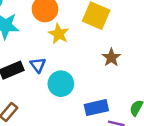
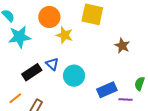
brown star: (111, 57) -> (122, 46), moved

